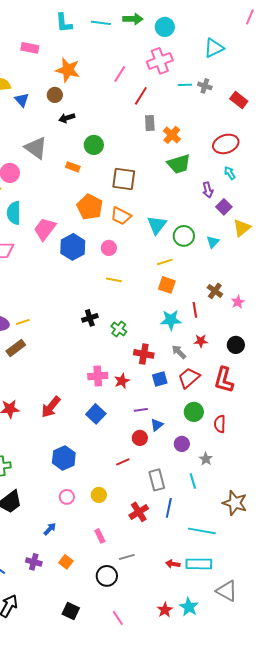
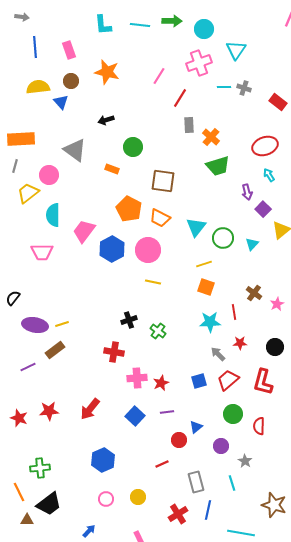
pink rectangle: (30, 48) -> (69, 50), turned 60
cyan triangle: (214, 48) -> (236, 50), moved, turned -30
brown circle: (55, 95) -> (71, 81), moved
pink circle: (109, 248) -> (148, 250), size x1.6
red cross: (144, 354) -> (114, 352), moved
purple line: (141, 410) -> (167, 412), moved

